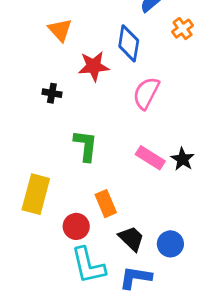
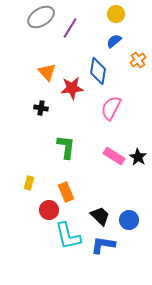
orange triangle: (60, 30) -> (47, 72), moved
yellow rectangle: (36, 194) -> (29, 183), size x0.5
orange rectangle: (106, 204) -> (66, 192), moved
red circle: (76, 226) -> (49, 210), moved

